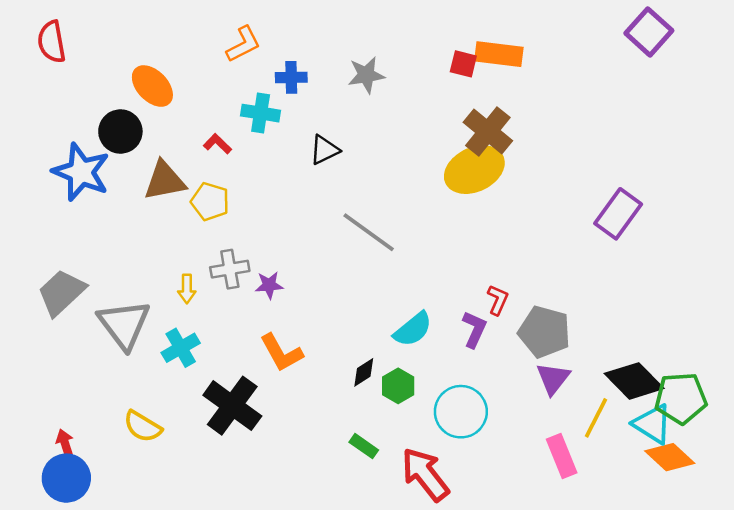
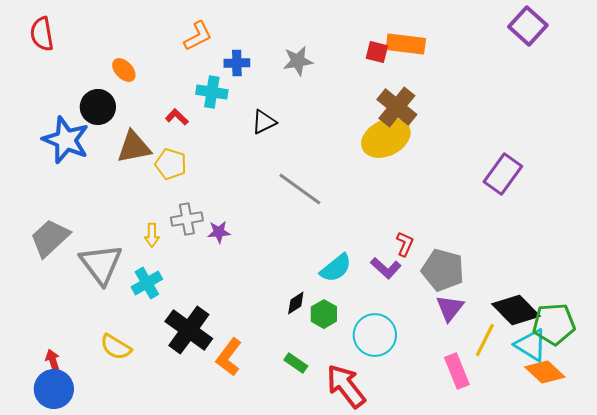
orange ellipse: (152, 86) -> (124, 70), size x0.7
purple L-shape: (474, 329) -> (386, 268), turned 108
orange L-shape: (281, 353) -> (229, 357), moved, turned 66

